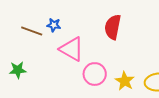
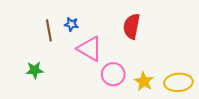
brown line: (32, 31) -> (49, 30), turned 60

